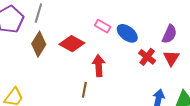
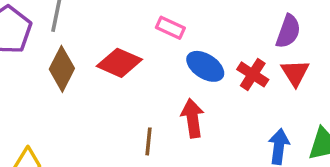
blue ellipse: (127, 33) -> (205, 66), moved
red arrow: (99, 66) -> (193, 118), moved

